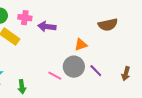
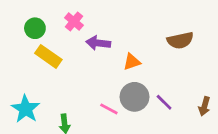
pink cross: (25, 18) -> (74, 22), moved, turned 32
orange triangle: (81, 45) -> (132, 62), moved

